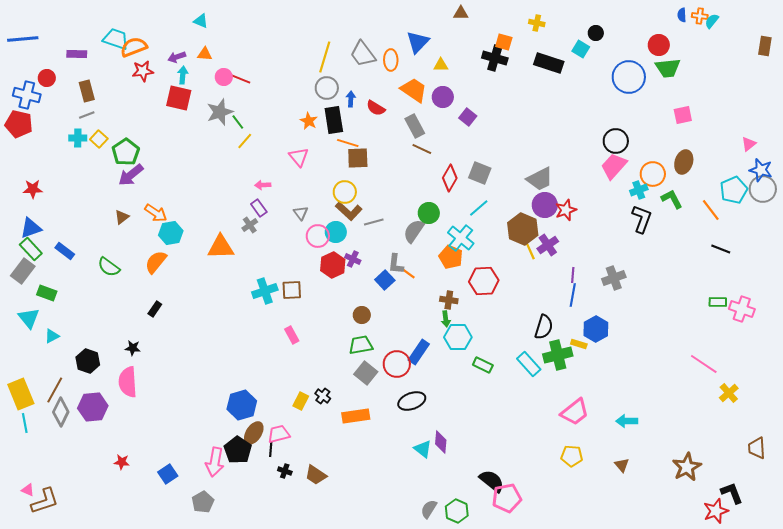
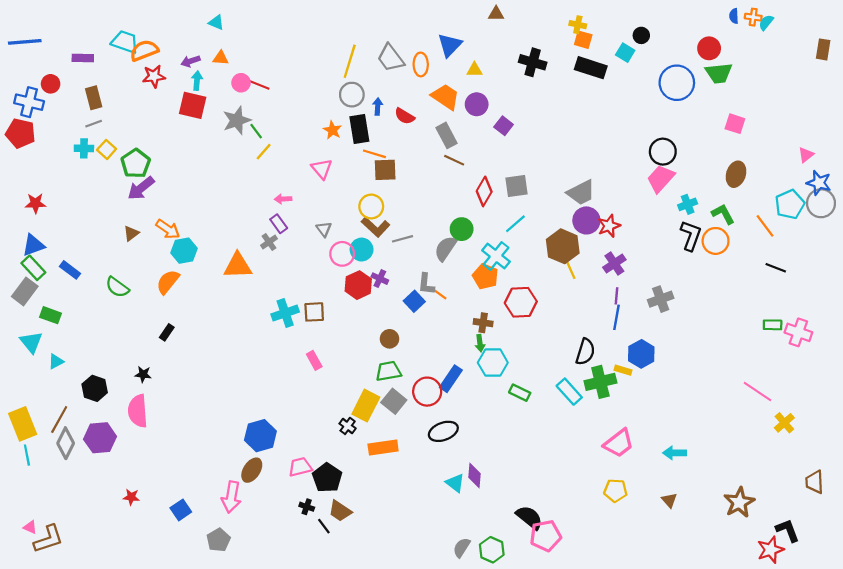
orange square: (504, 42) -> (583, 40), moved
pink square: (683, 115) -> (735, 124), turned 30
gray square: (480, 173) -> (516, 186), turned -30
orange circle: (653, 174) -> (716, 241), moved
purple cross: (548, 245) -> (614, 264), moved
yellow rectangle: (301, 401) -> (366, 406), moved, size x1.6
brown ellipse: (254, 433) -> (252, 470), moved
black line: (271, 449) -> (324, 526), moved, turned -42
black pentagon: (238, 450) -> (327, 478), moved

